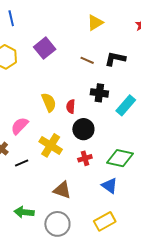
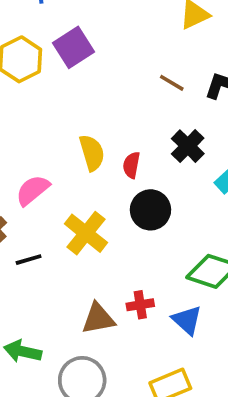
purple square: (45, 48) -> (74, 47), moved
black cross: (99, 93) -> (188, 146), turned 30
red cross: (85, 158) -> (140, 305), moved
brown triangle: (62, 190) -> (98, 319), turned -36

